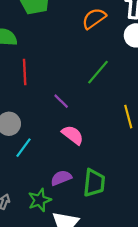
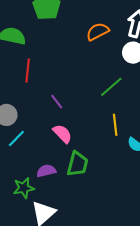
green line: (98, 72) -> (111, 87), moved
green trapezoid: (94, 183) -> (77, 164), moved

